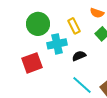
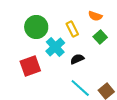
cyan cross: (57, 44) -> (55, 47), turned -30

